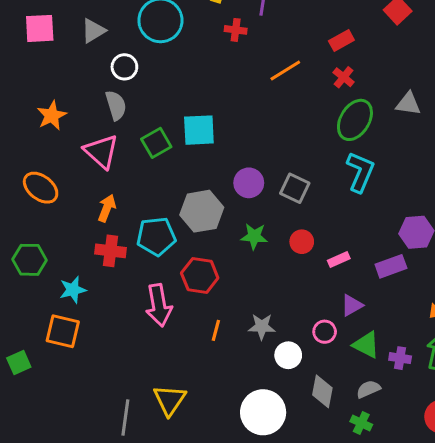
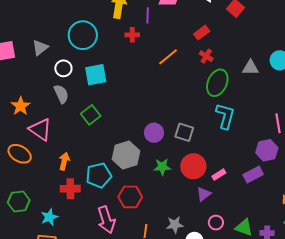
cyan square: (199, 130) -> (96, 75), moved
pink triangle: (101, 151) -> (40, 129), moved
red circle: (302, 242) -> (193, 166), size x1.6
purple triangle: (352, 305) -> (204, 194), moved

